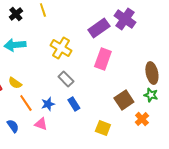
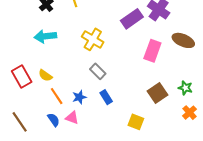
pink rectangle: (103, 59) -> (152, 51), moved
brown ellipse: (152, 73) -> (183, 40), moved, turned -55
orange cross: (142, 119) -> (189, 113), moved
blue semicircle: (13, 126) -> (54, 120), moved

